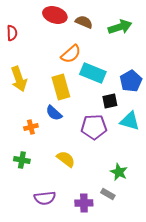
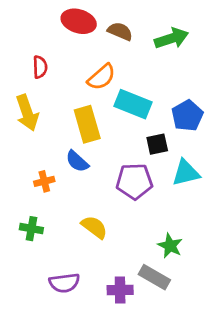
red semicircle: (12, 33) -> (40, 67), moved
cyan triangle: (130, 121) -> (186, 173), turned -30
gray rectangle: (108, 194) -> (154, 277), size x1.5

